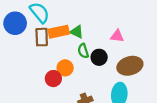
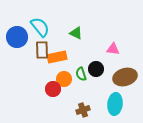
orange rectangle: (59, 32) -> (57, 57), moved
green triangle: (77, 32) -> (76, 33), moved
green semicircle: (83, 51) -> (81, 74), moved

